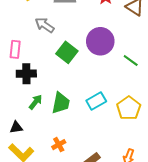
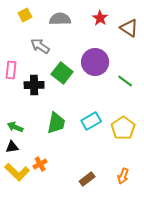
black cross: (26, 74) -> (34, 85), moved
green arrow: (35, 102) -> (15, 127), moved, turned -105
orange cross: (59, 145) -> (40, 164), moved

